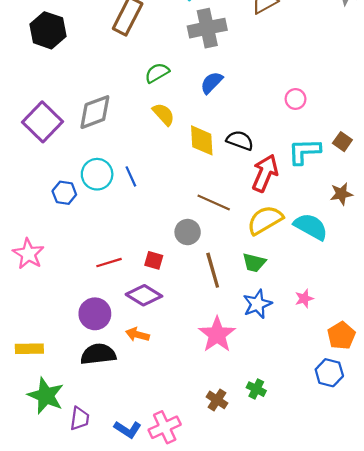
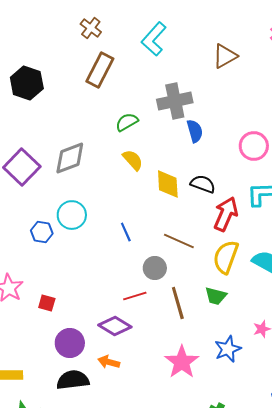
gray cross: (207, 28) -> (175, 101), moved
blue semicircle: (212, 83) -> (195, 131), moved, turned 120
pink circle: (296, 99) -> (254, 146), size x1.5
blue line: (131, 176) -> (126, 232), moved
yellow semicircle: (265, 220) -> (226, 257), turned -40
red square: (154, 260) -> (47, 303), moved
red line: (109, 263) -> (135, 296), moved
blue star: (257, 304) -> (228, 349), moved

